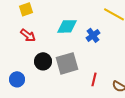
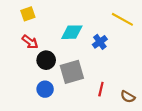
black circle: (43, 61) -> (46, 60), moved
blue circle: (17, 79) -> (45, 89), moved

